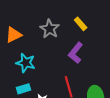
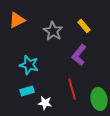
orange triangle: (14, 35) -> (17, 20), moved

